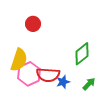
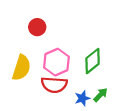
pink hexagon: (29, 74) -> (56, 62), moved
blue star: (63, 82) -> (82, 98), moved

